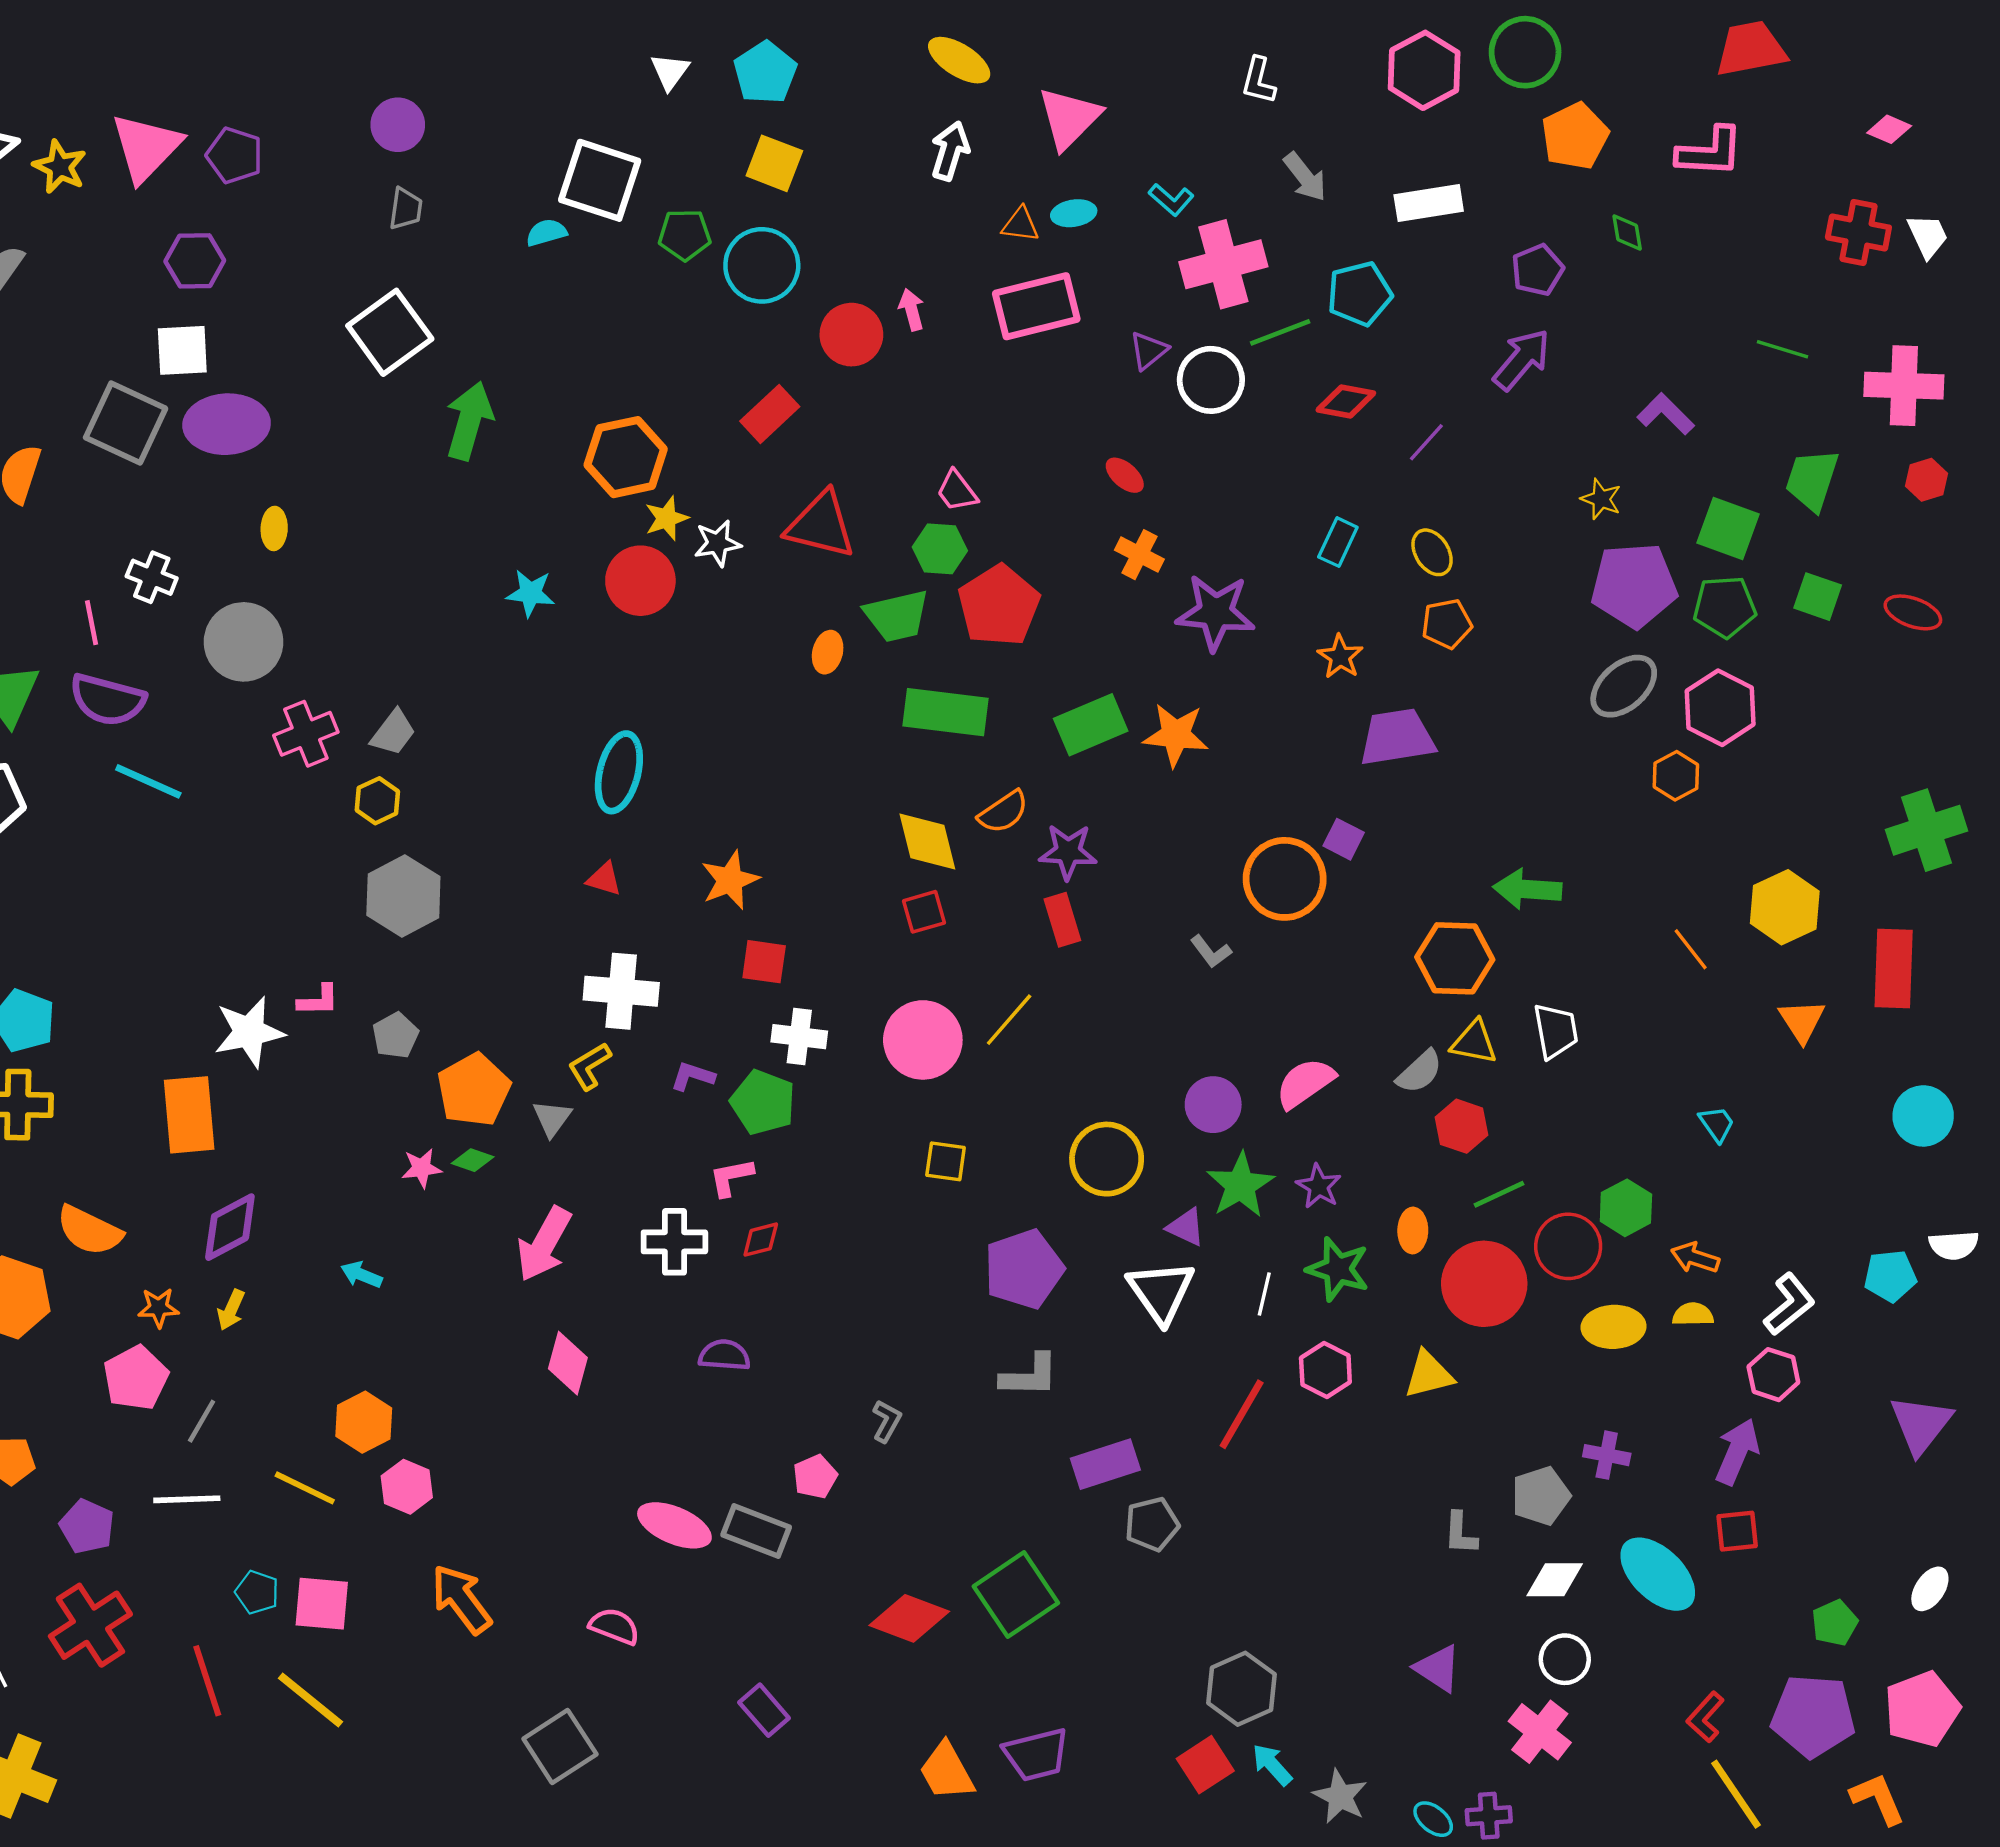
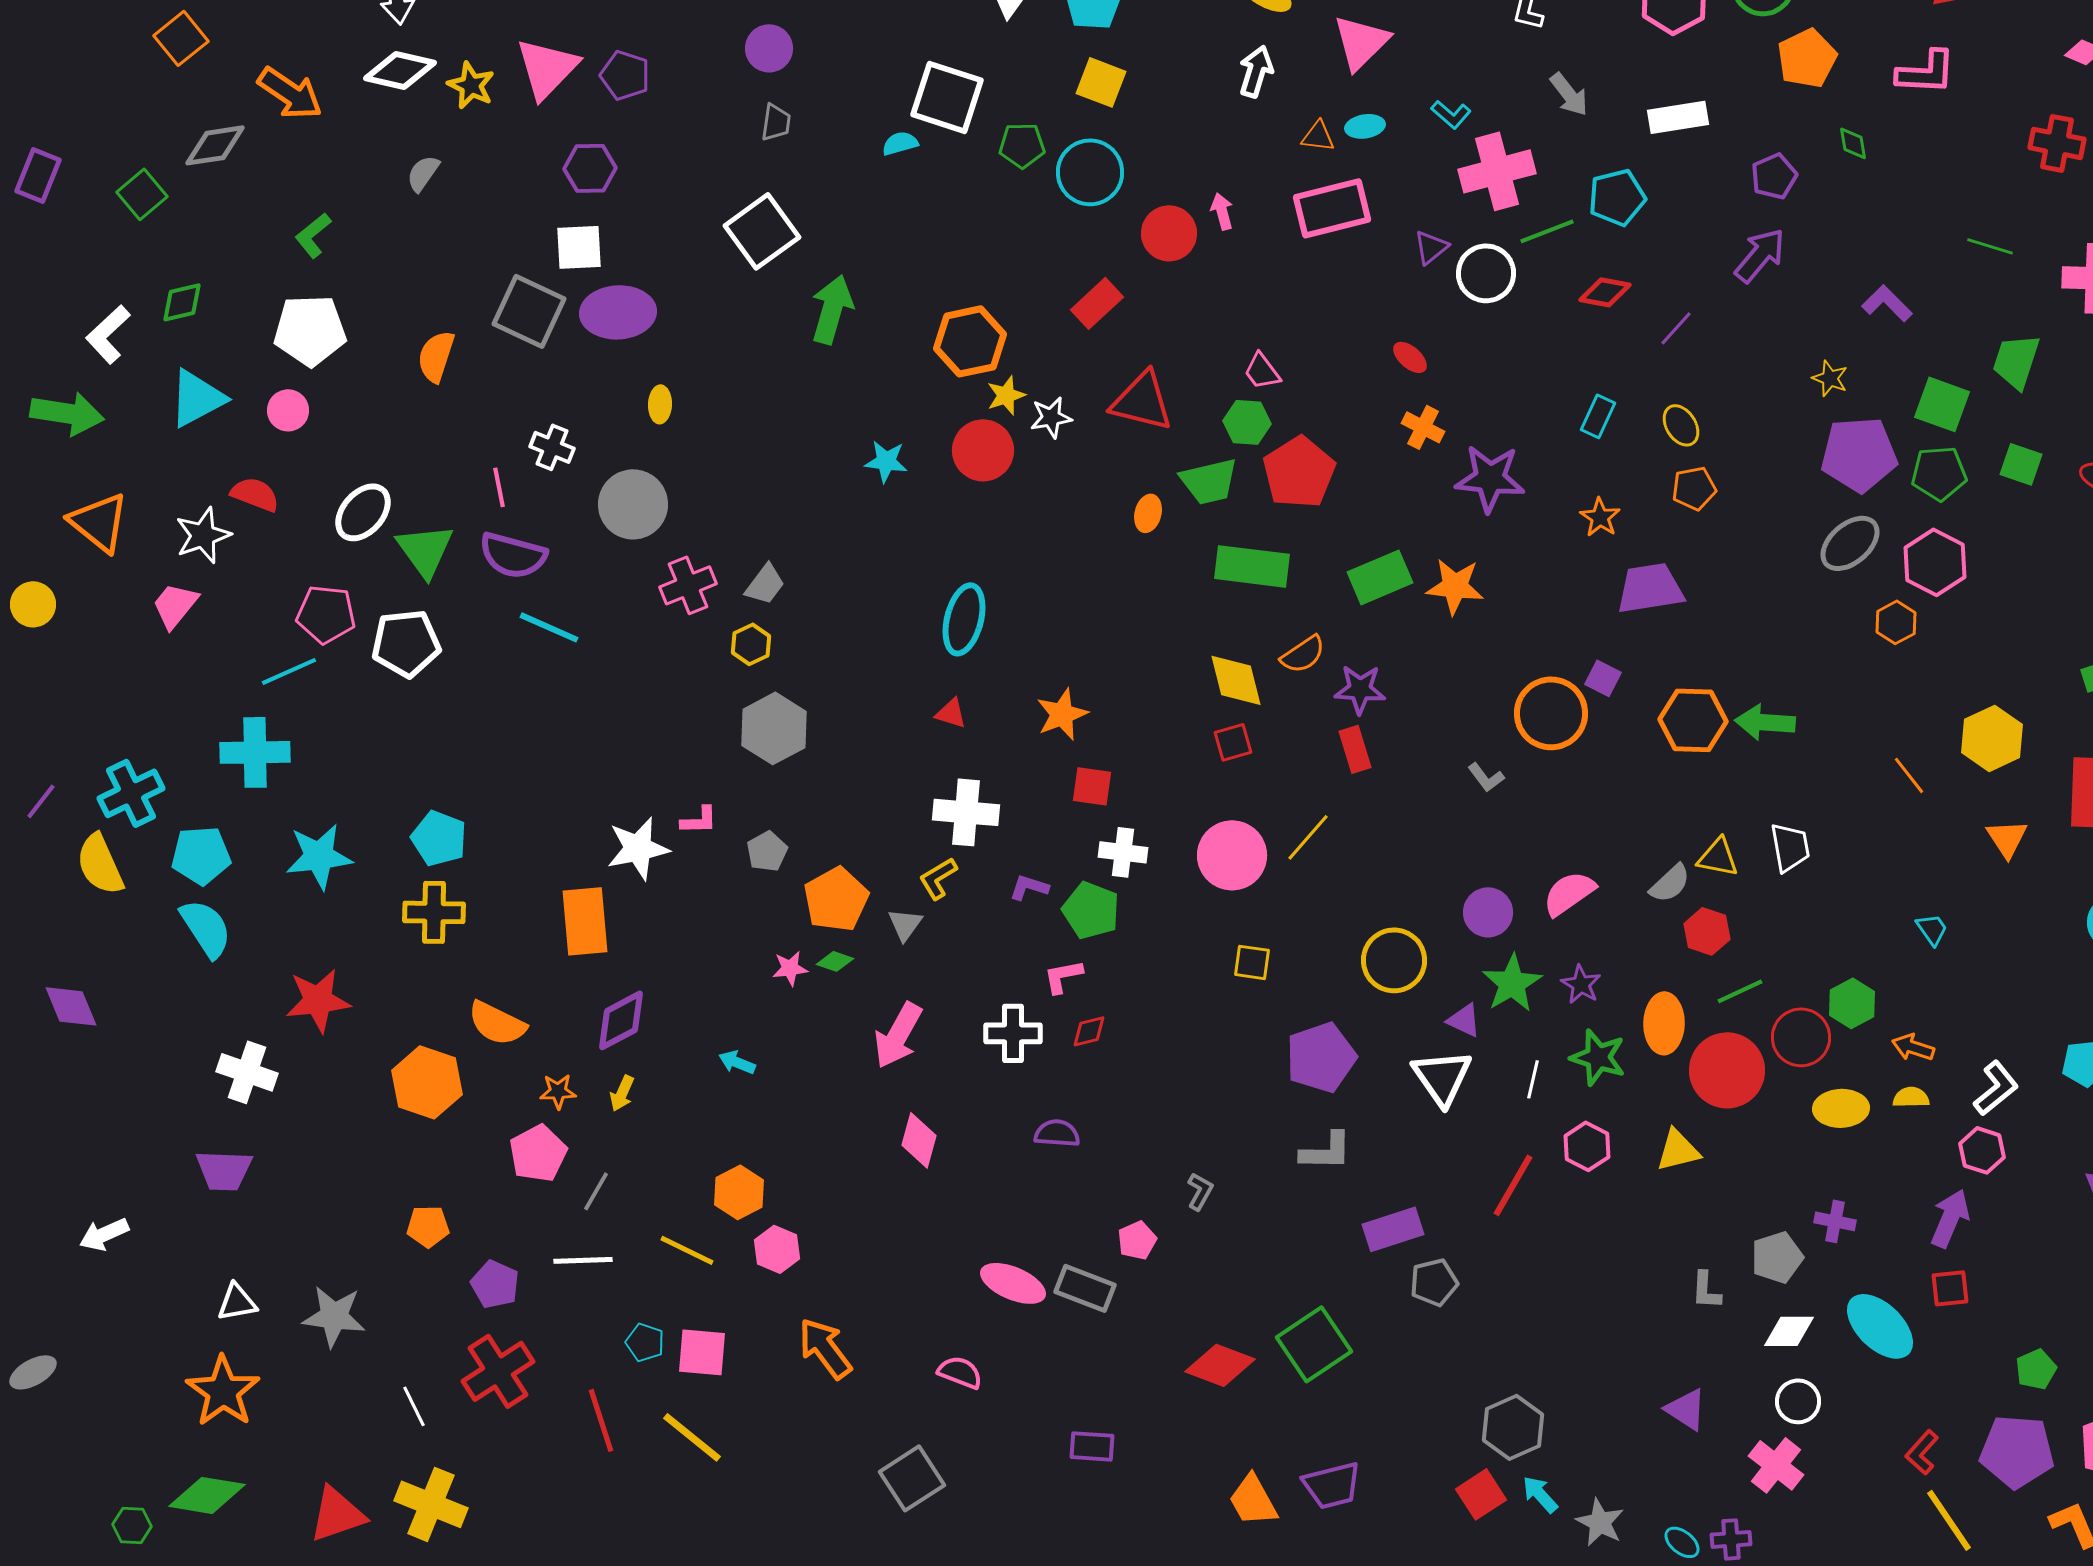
orange hexagon: (1455, 958) -> (1693, 720), moved
orange ellipse: (1413, 1231) -> (1664, 1023), size x1.5
purple rectangle: (764, 1710) -> (1092, 1446), turned -45

